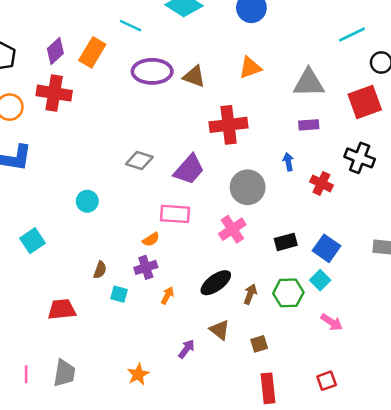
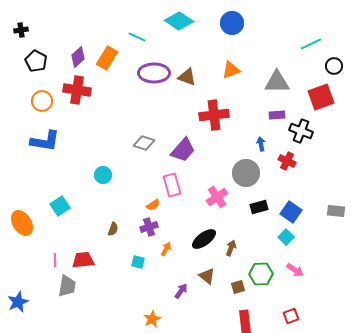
black cross: (360, 158) -> (301, 131), moved
gray circle: (248, 187) -> (246, 173), moved
pink rectangle: (175, 214) -> (172, 185), turned 70
green hexagon: (288, 293) -> (261, 274), moved
cyan square: (119, 294) -> (138, 262), moved
gray trapezoid: (64, 373) -> (67, 286), moved
pink line: (26, 374) -> (55, 260), moved
orange star: (138, 374) -> (152, 319), moved

